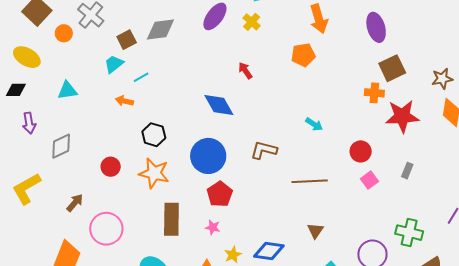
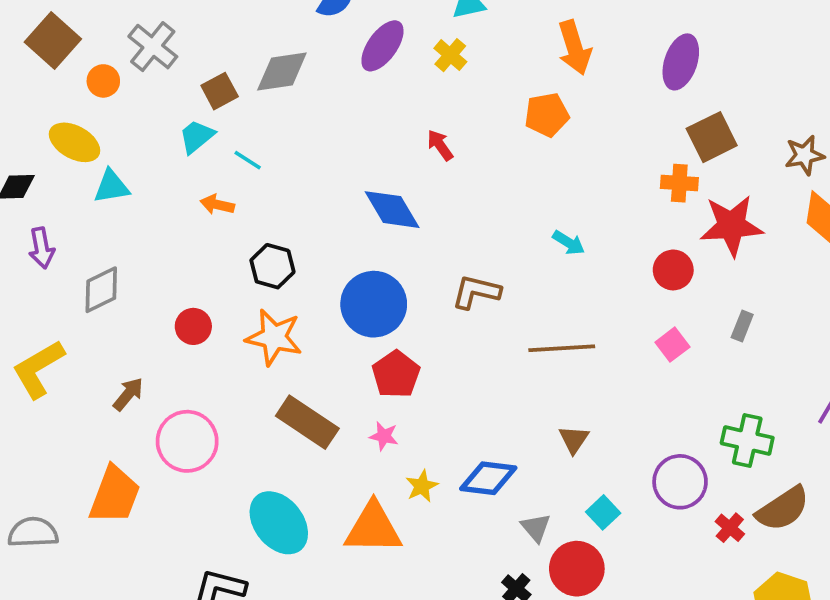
purple ellipse: (376, 27) -> (681, 62), turned 36
yellow ellipse: (27, 57) -> (75, 142), moved
cyan line: (141, 77) -> (248, 160), turned 63
red circle: (361, 151) -> (673, 270), moved
brown rectangle: (171, 219) -> (307, 422), turned -56

